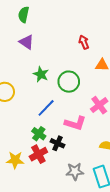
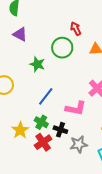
green circle: (69, 82) -> (62, 48), moved
yellow star: (15, 160) -> (20, 130), moved, turned -30
gray star: (75, 171) -> (79, 144), moved

